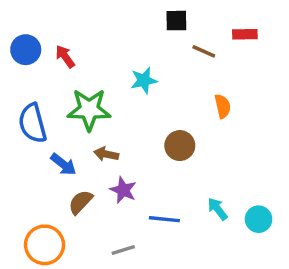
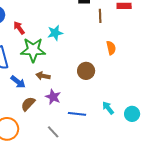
brown line: (204, 51) -> (100, 16), turned 64
red arrow: (65, 57) -> (19, 28), moved
cyan star: (144, 80) -> (55, 33), moved
gray line: (123, 250) -> (53, 132), turned 64

